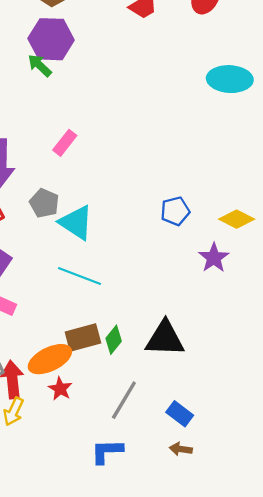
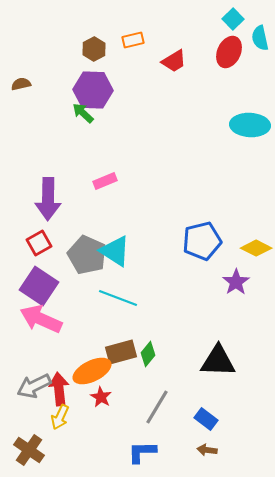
pink rectangle: (65, 143) -> (105, 181), turned 30
gray pentagon: (44, 203) -> (87, 255), moved, size x1.5
blue pentagon: (175, 211) -> (202, 241), size x1.5
black triangle: (165, 339) -> (218, 361), moved

